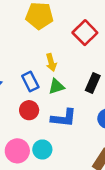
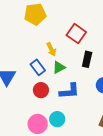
red square: (85, 33) -> (76, 34), moved

